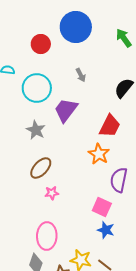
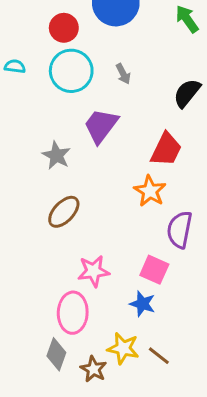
cyan circle: (37, 88) -> (71, 71), moved
pink star: (52, 193) -> (93, 271), moved, size x1.5
blue star: (106, 230) -> (142, 304), moved

